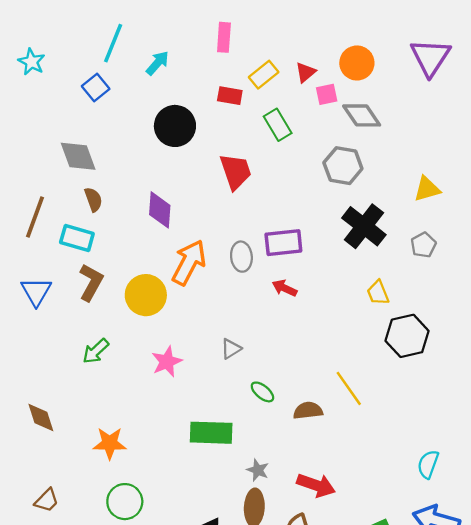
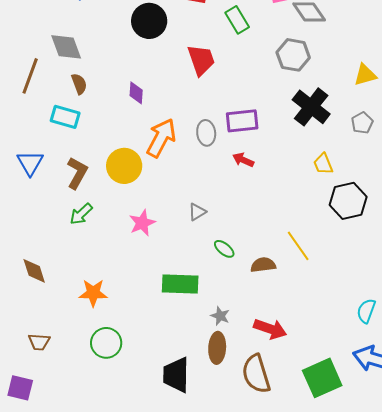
purple diamond: (160, 210) -> (136, 93), size x0.7
brown line: (35, 217) -> (30, 76), moved
brown L-shape: (91, 282) -> (77, 173), moved
brown trapezoid: (47, 500) -> (39, 342), turned 50

